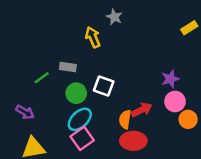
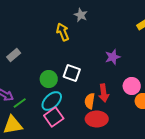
gray rectangle: (68, 67) -> (14, 55), moved, turned -48
green line: (42, 78) -> (20, 103), moved
purple star: (170, 79) -> (113, 57), moved
red arrow: (142, 110) -> (104, 93), turned 108

